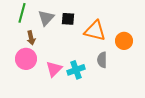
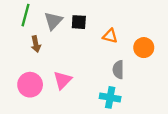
orange triangle: (95, 31) -> (110, 36), size x0.6
pink circle: (26, 59) -> (30, 85), moved
cyan cross: (76, 70) -> (110, 97), moved, turned 30

